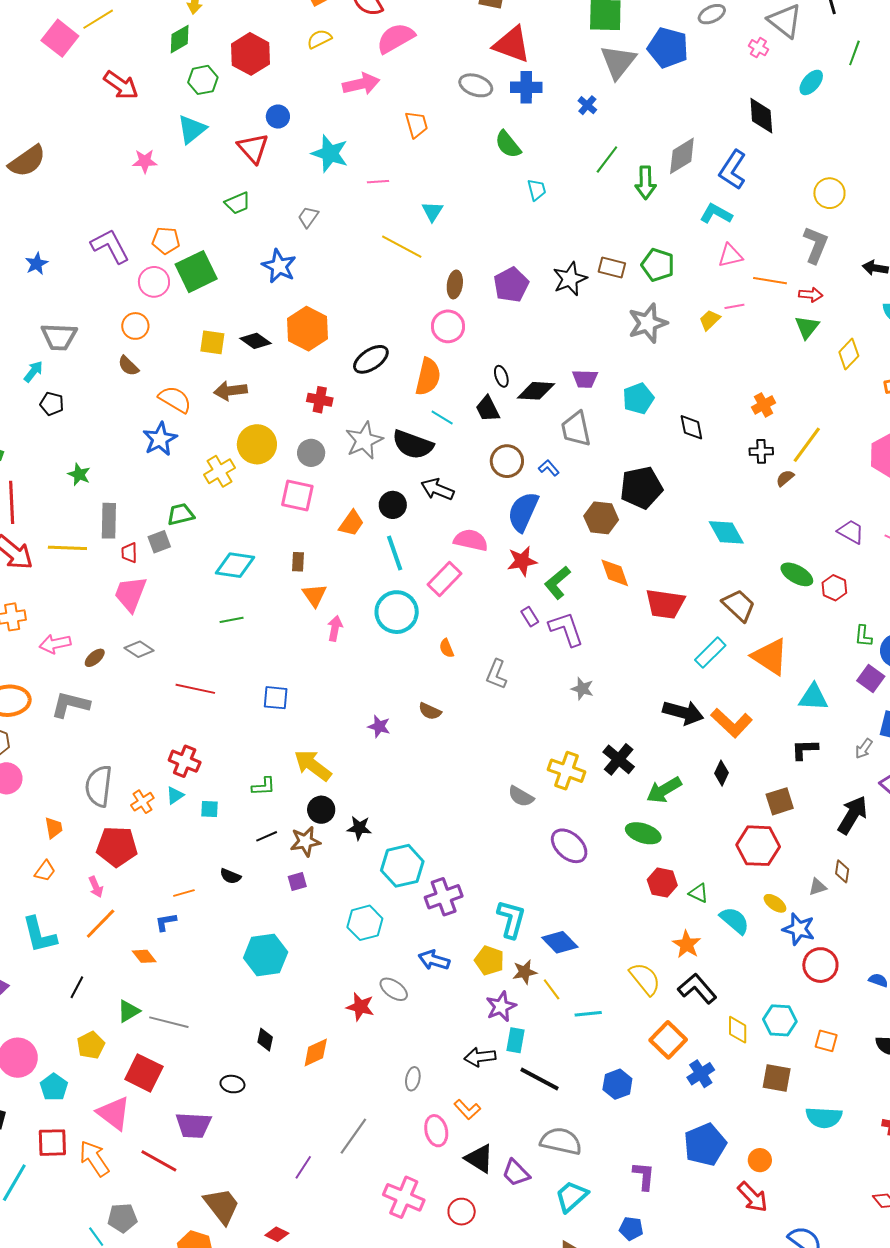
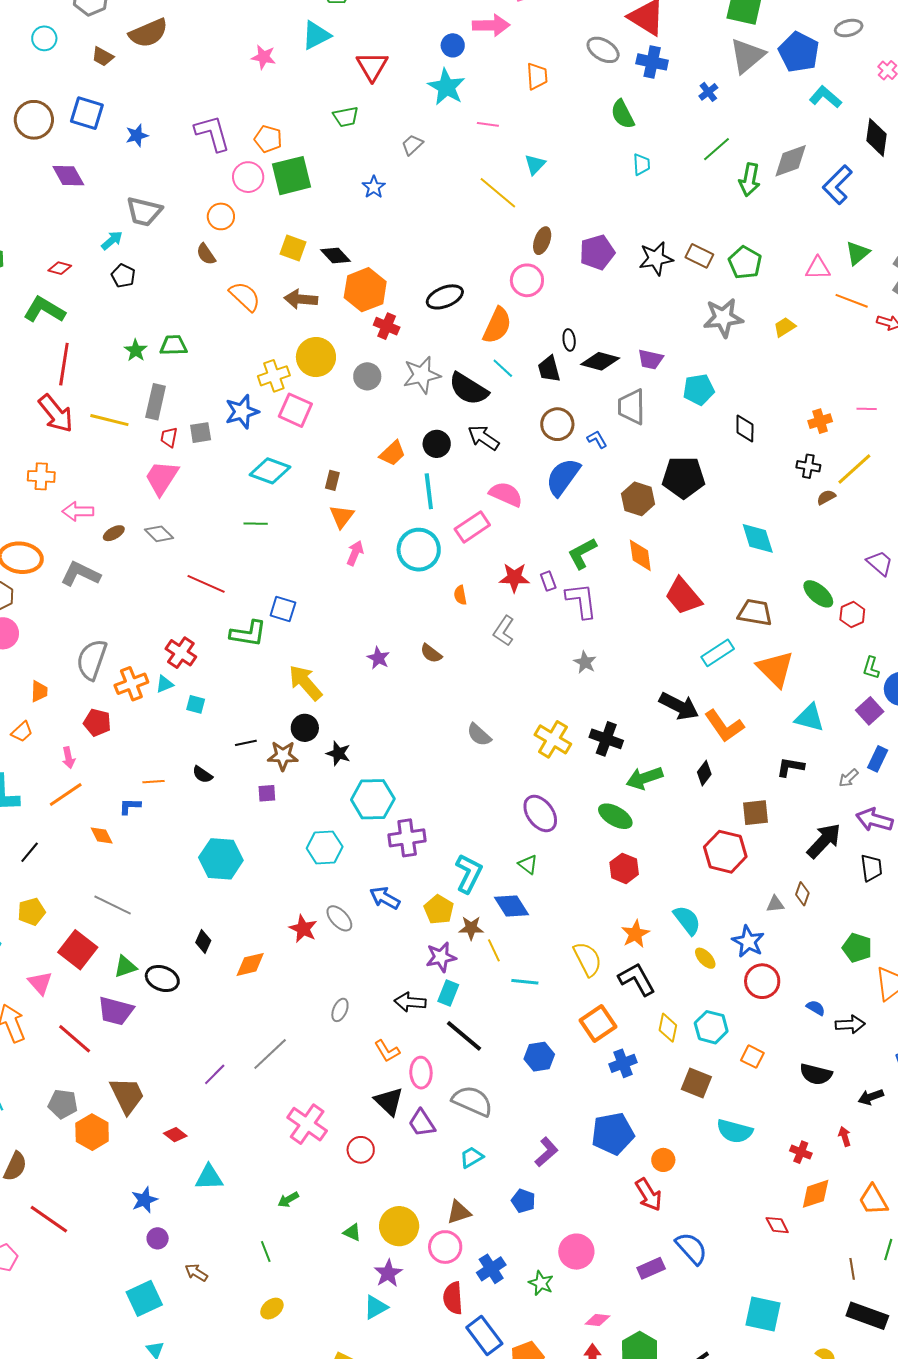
blue circle: (278, 117) -> (453, 45), moved
cyan L-shape: (716, 214) -> (825, 97), moved
blue star: (279, 266) -> (374, 187), size x0.7
pink line: (734, 306) -> (867, 409), moved
green triangle: (807, 327) -> (858, 253), moved
orange hexagon: (308, 329) -> (365, 290), moved
blue star: (160, 439) -> (242, 412), moved
pink square: (297, 495) -> (295, 410), moved
green trapezoid: (181, 514) -> (173, 345), moved
red star: (522, 561) -> (514, 578), moved
red trapezoid: (665, 604) -> (683, 596), turned 30
brown trapezoid: (739, 605) -> (755, 612), turned -45
black cross: (619, 759) -> (606, 739), turned -32
green L-shape: (264, 786) -> (248, 634), moved, size x1.5
gray semicircle: (521, 796) -> (479, 735), moved
orange cross: (142, 802) -> (131, 684), size x1.4
red pentagon: (117, 847) -> (97, 722), size x0.7
green triangle: (699, 893) -> (528, 864), moved
yellow ellipse: (775, 903) -> (705, 958), moved
green triangle: (129, 1011) -> (125, 967), moved
black ellipse: (232, 1084) -> (162, 979), size x1.4
pink triangle: (114, 1113) -> (40, 983), size x0.7
pink ellipse: (436, 1131) -> (421, 1073), moved
purple L-shape: (644, 1176) -> (546, 1152), turned 32
cyan trapezoid: (572, 1196) -> (472, 1157), size x0.7
gray pentagon: (122, 1218) -> (63, 1104), moved

